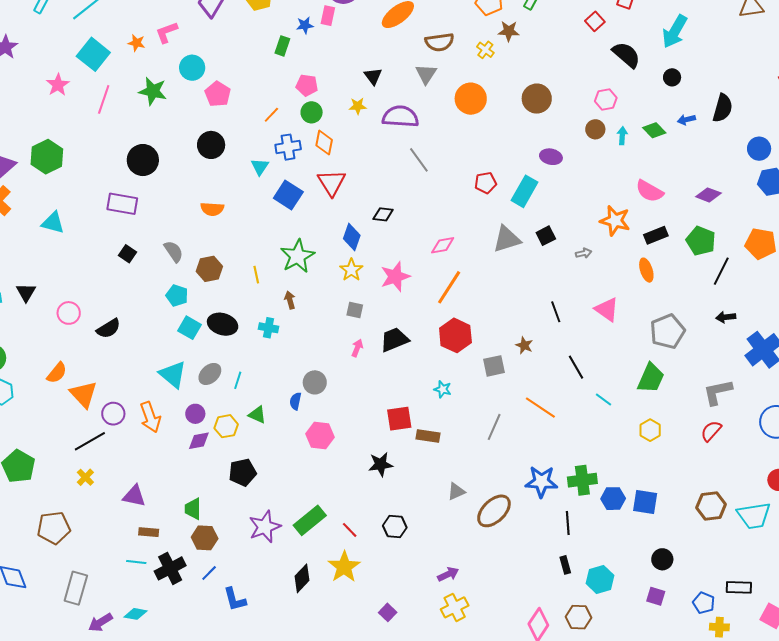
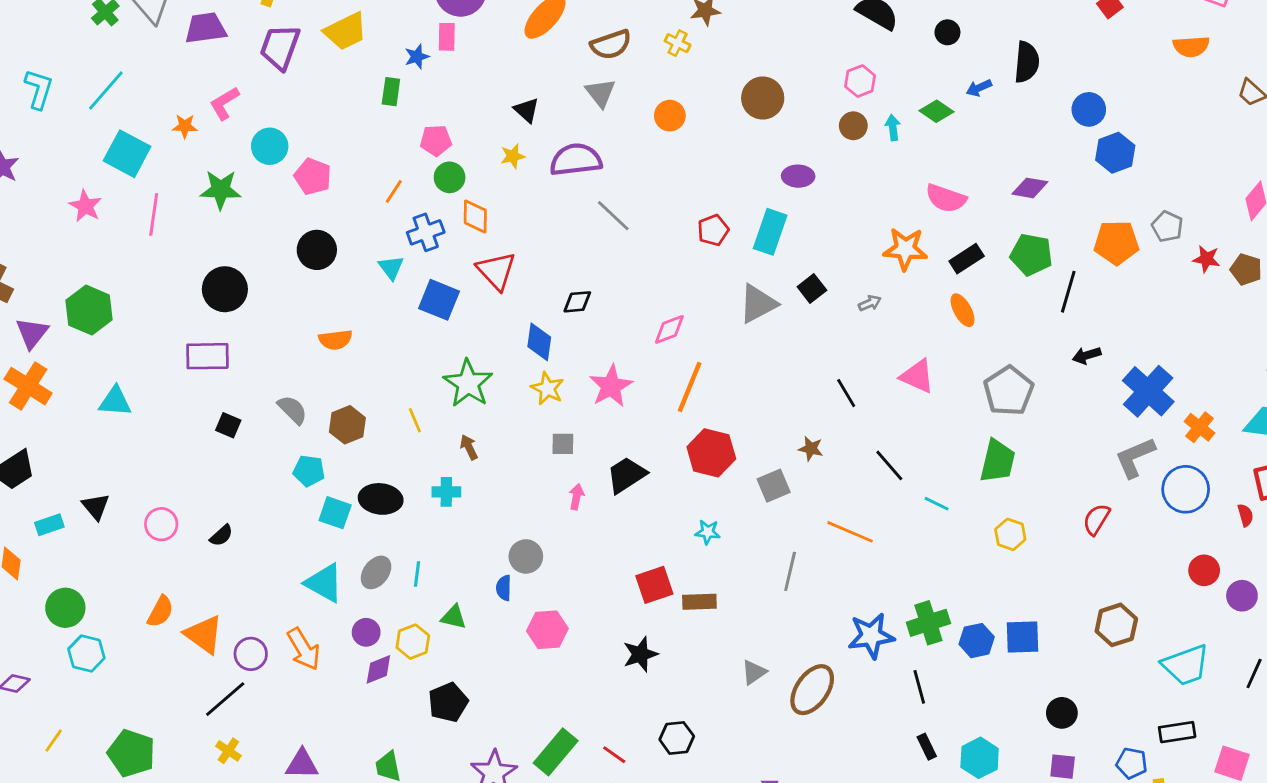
orange circle: (471, 99) -> (670, 116), size x0.7
black semicircle: (108, 329) -> (221, 535), size x0.7
gray L-shape: (718, 392) -> (1135, 457), moved
cyan trapezoid: (754, 516) -> (1186, 665), moved

